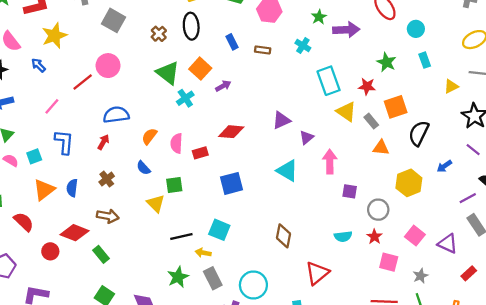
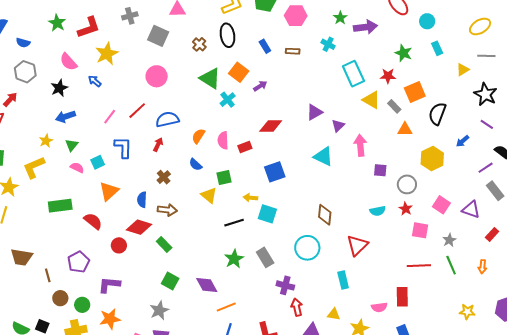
red line: (83, 82) -> (137, 111), moved
blue semicircle: (72, 188) -> (142, 200), moved
yellow arrow: (203, 253) -> (250, 198), moved
cyan circle: (253, 285) -> (307, 248), moved

